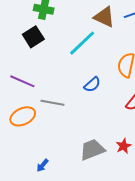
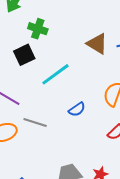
cyan line: (82, 43) -> (55, 74), moved

